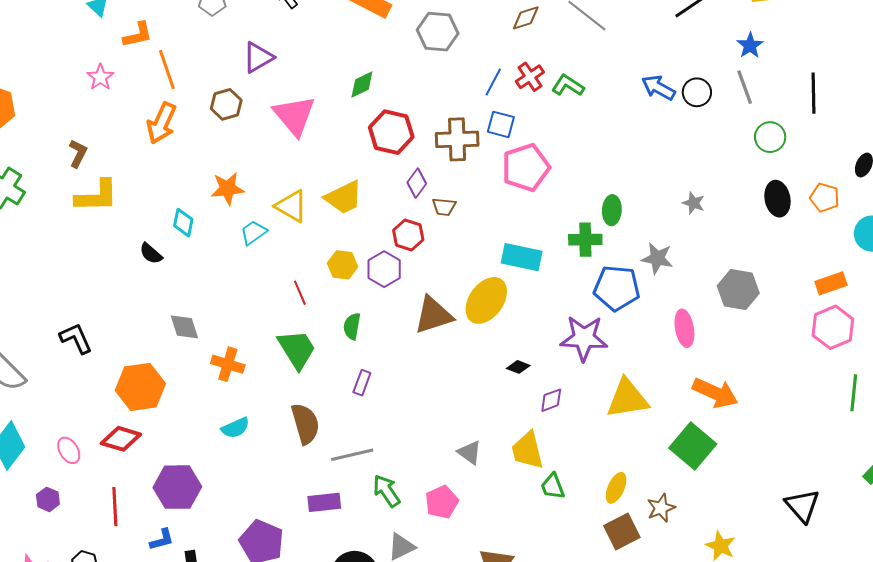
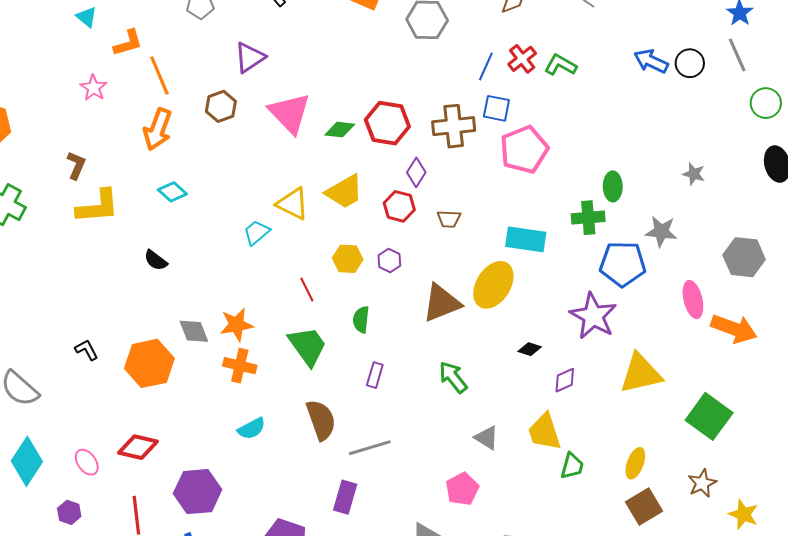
green diamond: (362, 84) -> (340, 130), moved, turned 36
orange star: (228, 189) -> (236, 325), moved
brown trapezoid: (444, 207) -> (449, 219), moved
cyan diamond: (183, 223) -> (172, 192), moved, turned -56
red hexagon: (408, 235) -> (399, 206), moved
purple hexagon: (384, 269) -> (389, 260), size x0.7
black L-shape: (76, 338) -> (87, 350), size x0.7
purple star: (584, 338) -> (593, 316), turned 30
orange hexagon: (140, 387) -> (149, 363), moved
orange arrow: (715, 393) -> (734, 329), moved
green trapezoid: (553, 486) -> (572, 466), turned -140
green arrow: (386, 491) -> (453, 377), moved
purple rectangle: (324, 502) -> (345, 497), turned -64
brown star: (661, 508) -> (702, 483), moved

